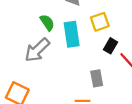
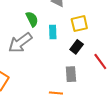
cyan rectangle: (72, 34) -> (53, 32), size x0.6
black rectangle: (110, 46) -> (77, 47), moved

